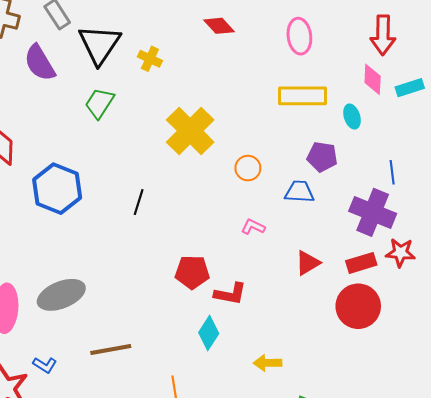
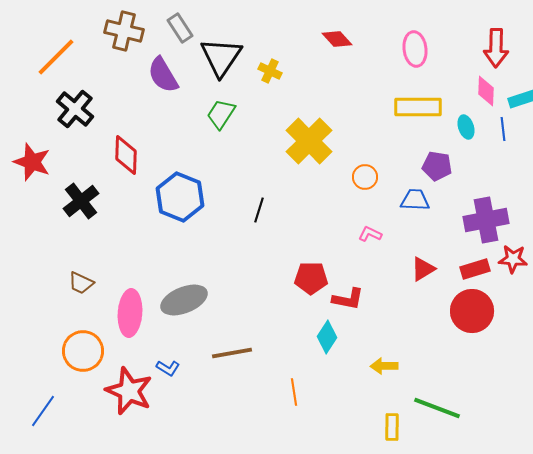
blue line: (392, 172) -> (503, 129), moved
purple cross: (373, 212) -> (486, 220), turned -33

